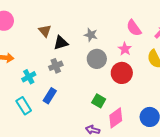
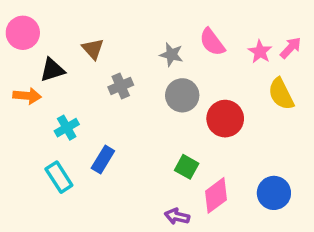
pink semicircle: (134, 28) -> (212, 42), moved
black triangle: (61, 43) -> (52, 70), moved
pink star: (125, 49) -> (260, 52), moved
gray cross: (56, 66) -> (121, 86), moved

